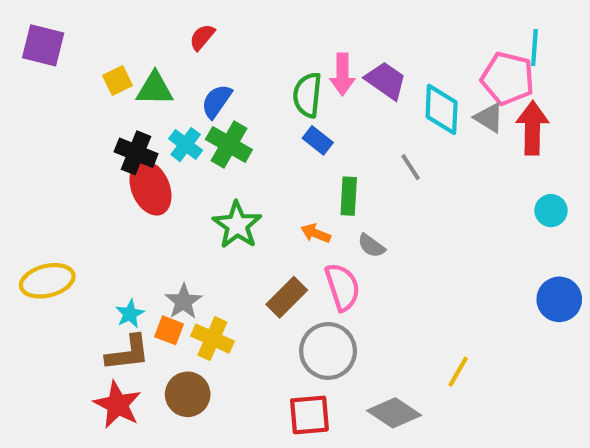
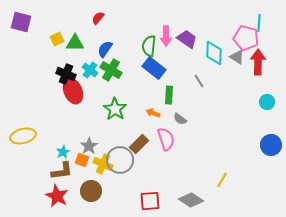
blue rectangle: (318, 140) -> (154, 68), size x1.6
gray circle: (328, 351) -> (120, 160), moved

